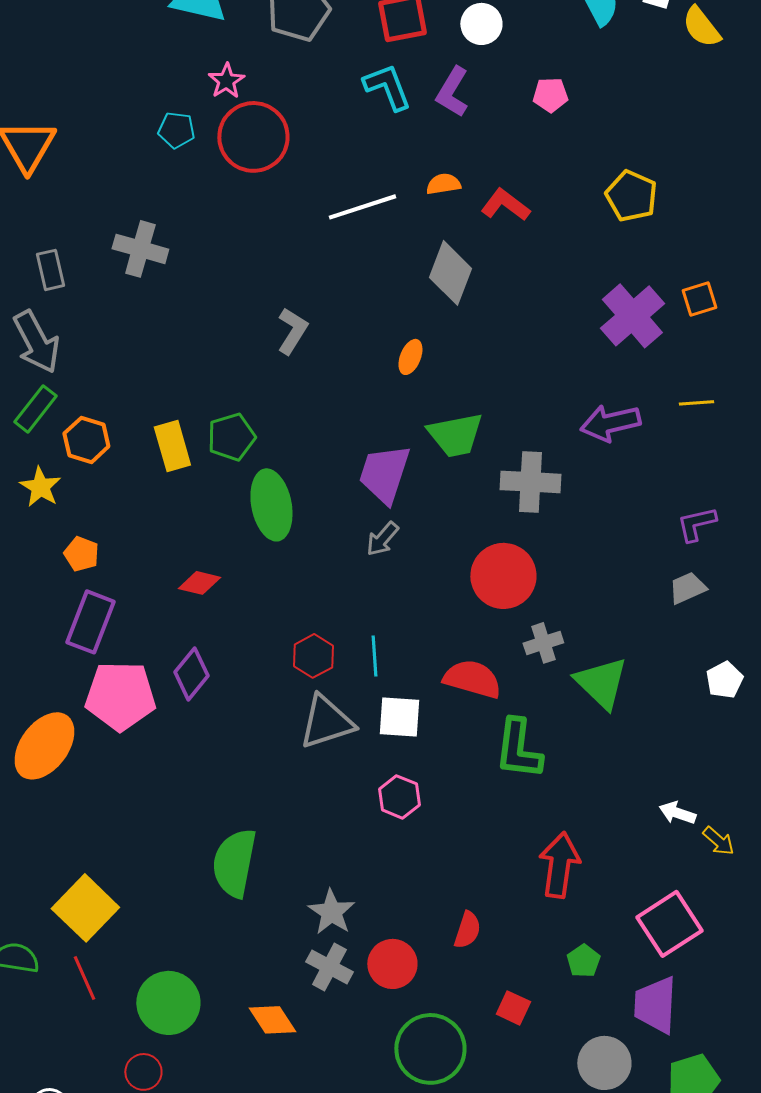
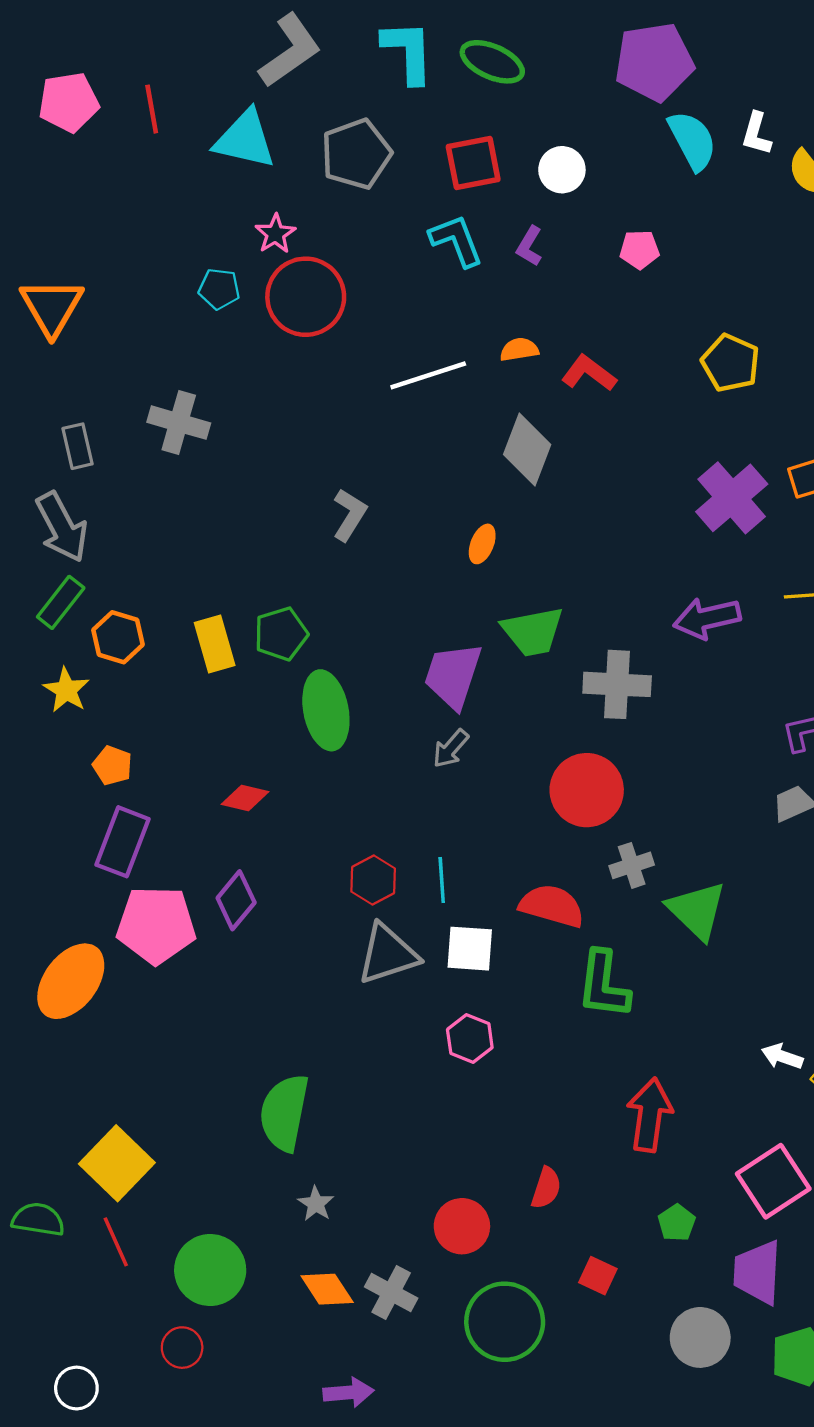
purple L-shape: (452, 92) -> (529, 246), size x0.7
gray star: (331, 912) -> (316, 1204), moved, size x0.7
gray cross: (329, 967) -> (391, 1292), moved

